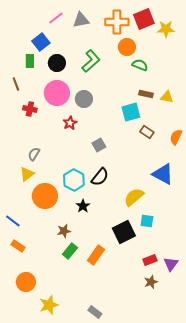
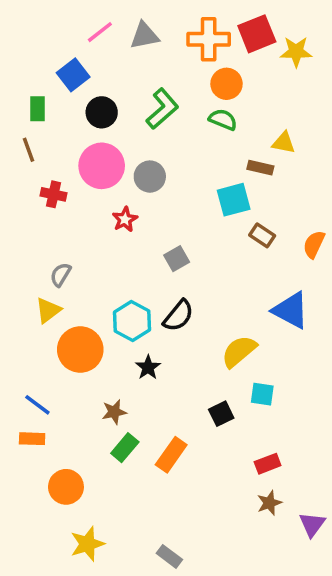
green rectangle: (30, 61) -> (37, 109), moved
green semicircle: (140, 65) -> (223, 119), moved
yellow triangle: (167, 97) -> (284, 143), moved
blue line: (13, 221) -> (37, 405), moved
black square: (124, 232) -> (221, 414), size x0.6
orange rectangle: (18, 246) -> (32, 439), turned -32
purple triangle: (171, 264) -> (312, 524), moved
orange circle: (26, 282) -> (66, 487), moved

